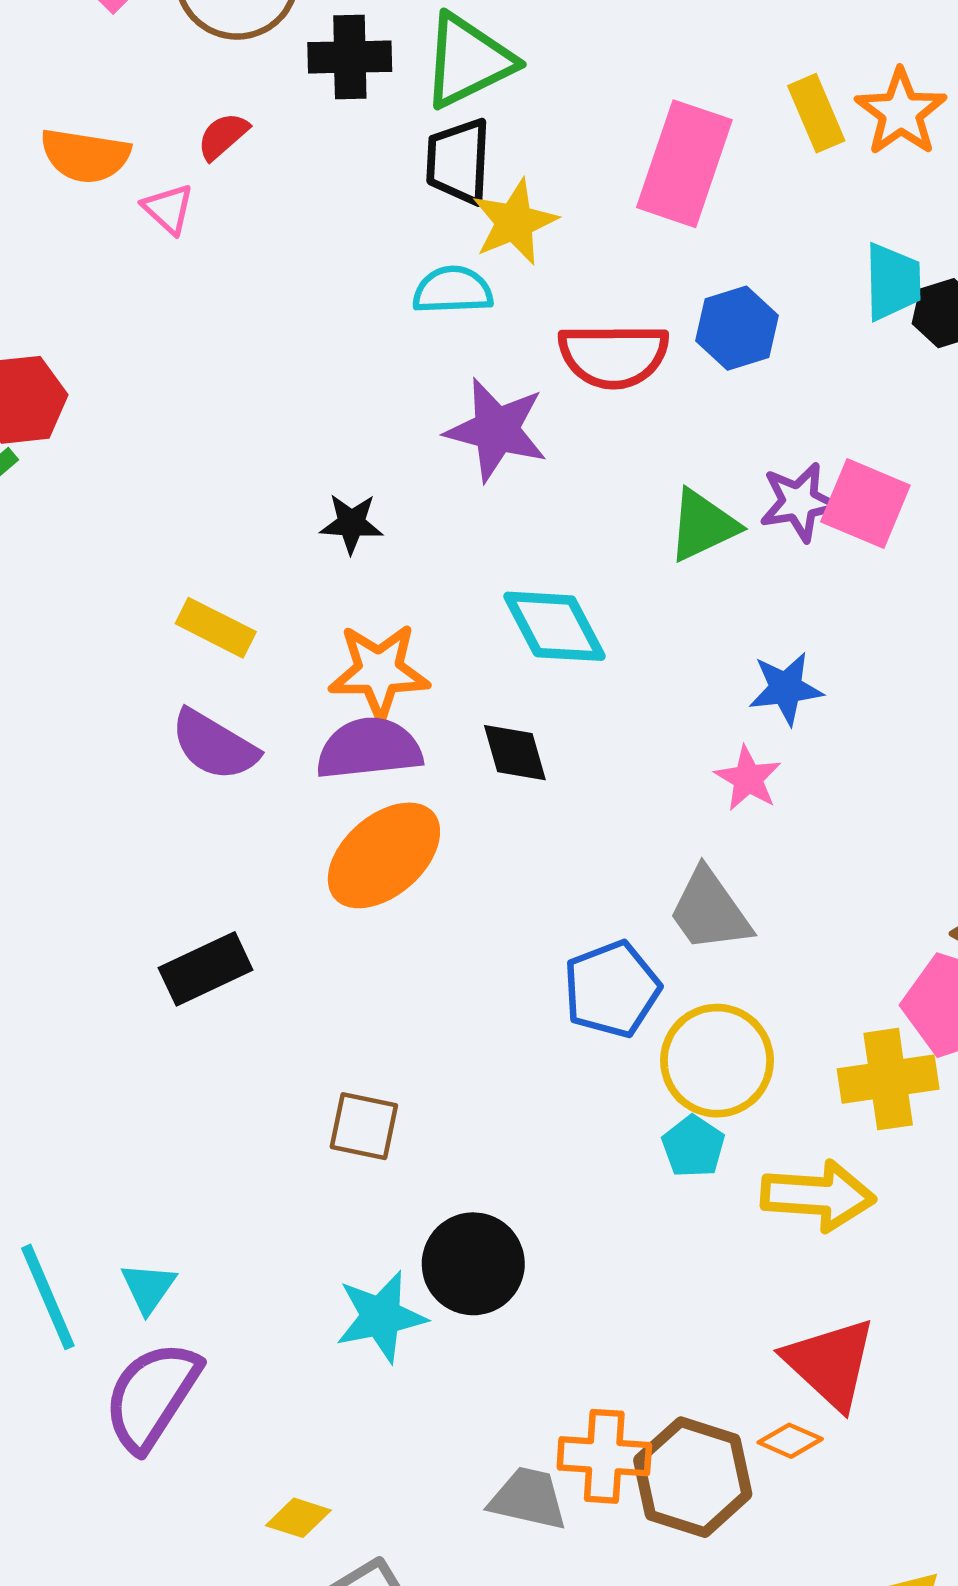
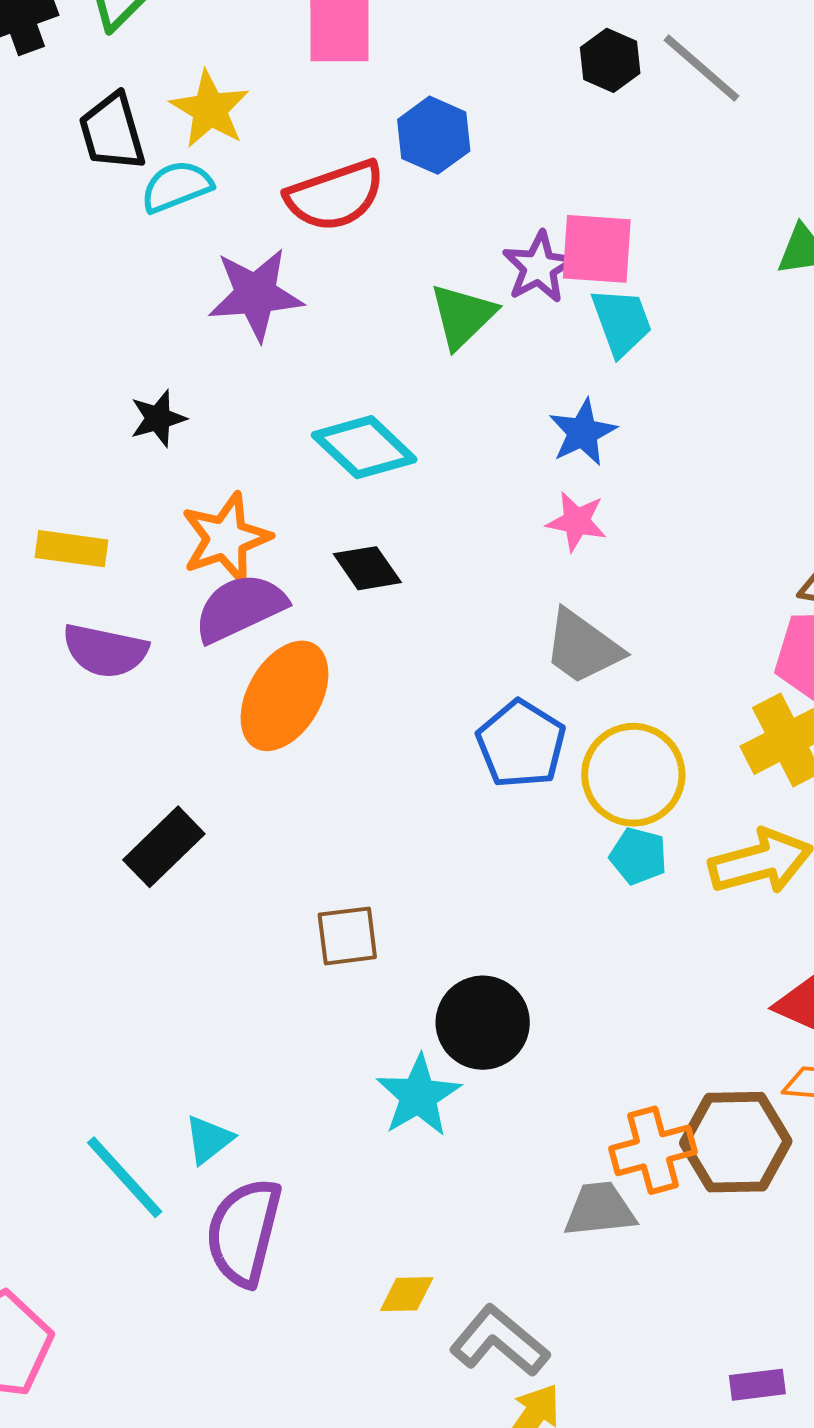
black trapezoid: (458, 161) -> (112, 132), moved
cyan trapezoid: (893, 282) -> (622, 322), moved
cyan triangle: (148, 1288) -> (209, 1139), turned 36

